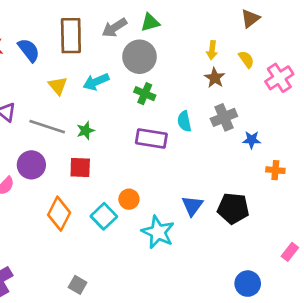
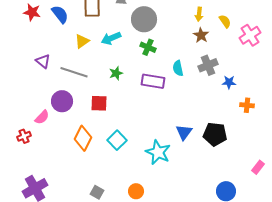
yellow triangle: (58, 86) -> (82, 41), turned 35
green star: (85, 131) -> (116, 73), moved
orange circle: (129, 199) -> (136, 191), moved

